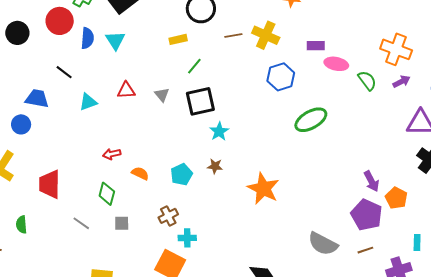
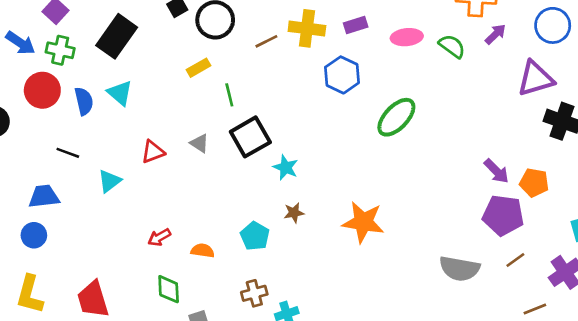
purple rectangle: (316, 46) -> (356, 25), moved
green line: (194, 66) -> (229, 95), turned -36
brown cross: (168, 216) -> (254, 293), turned 30

